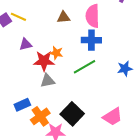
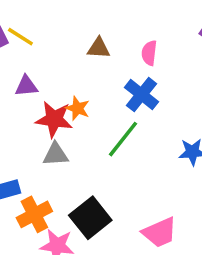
pink semicircle: (93, 16) -> (149, 53), size x0.6
blue cross: (91, 40) -> (141, 95), turned 30
green line: (85, 67) -> (123, 139), turned -30

